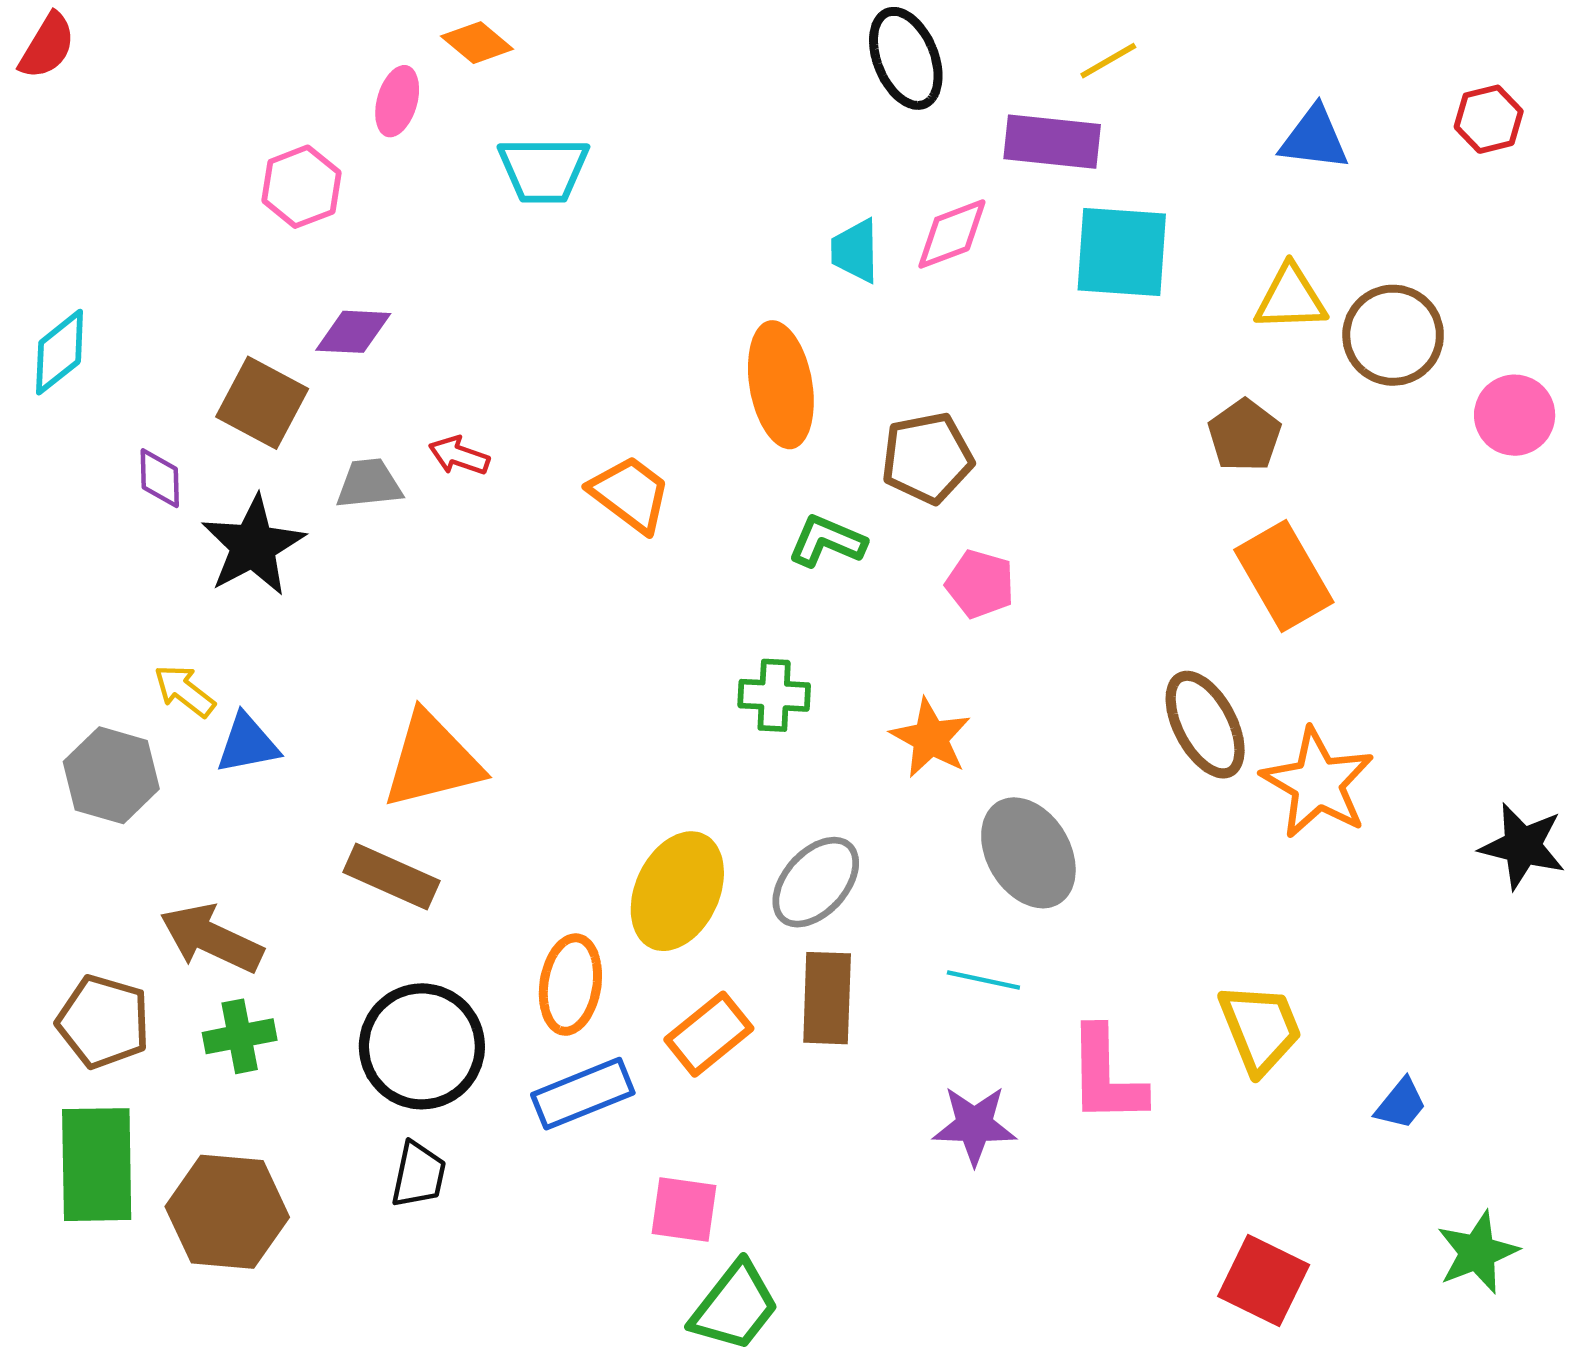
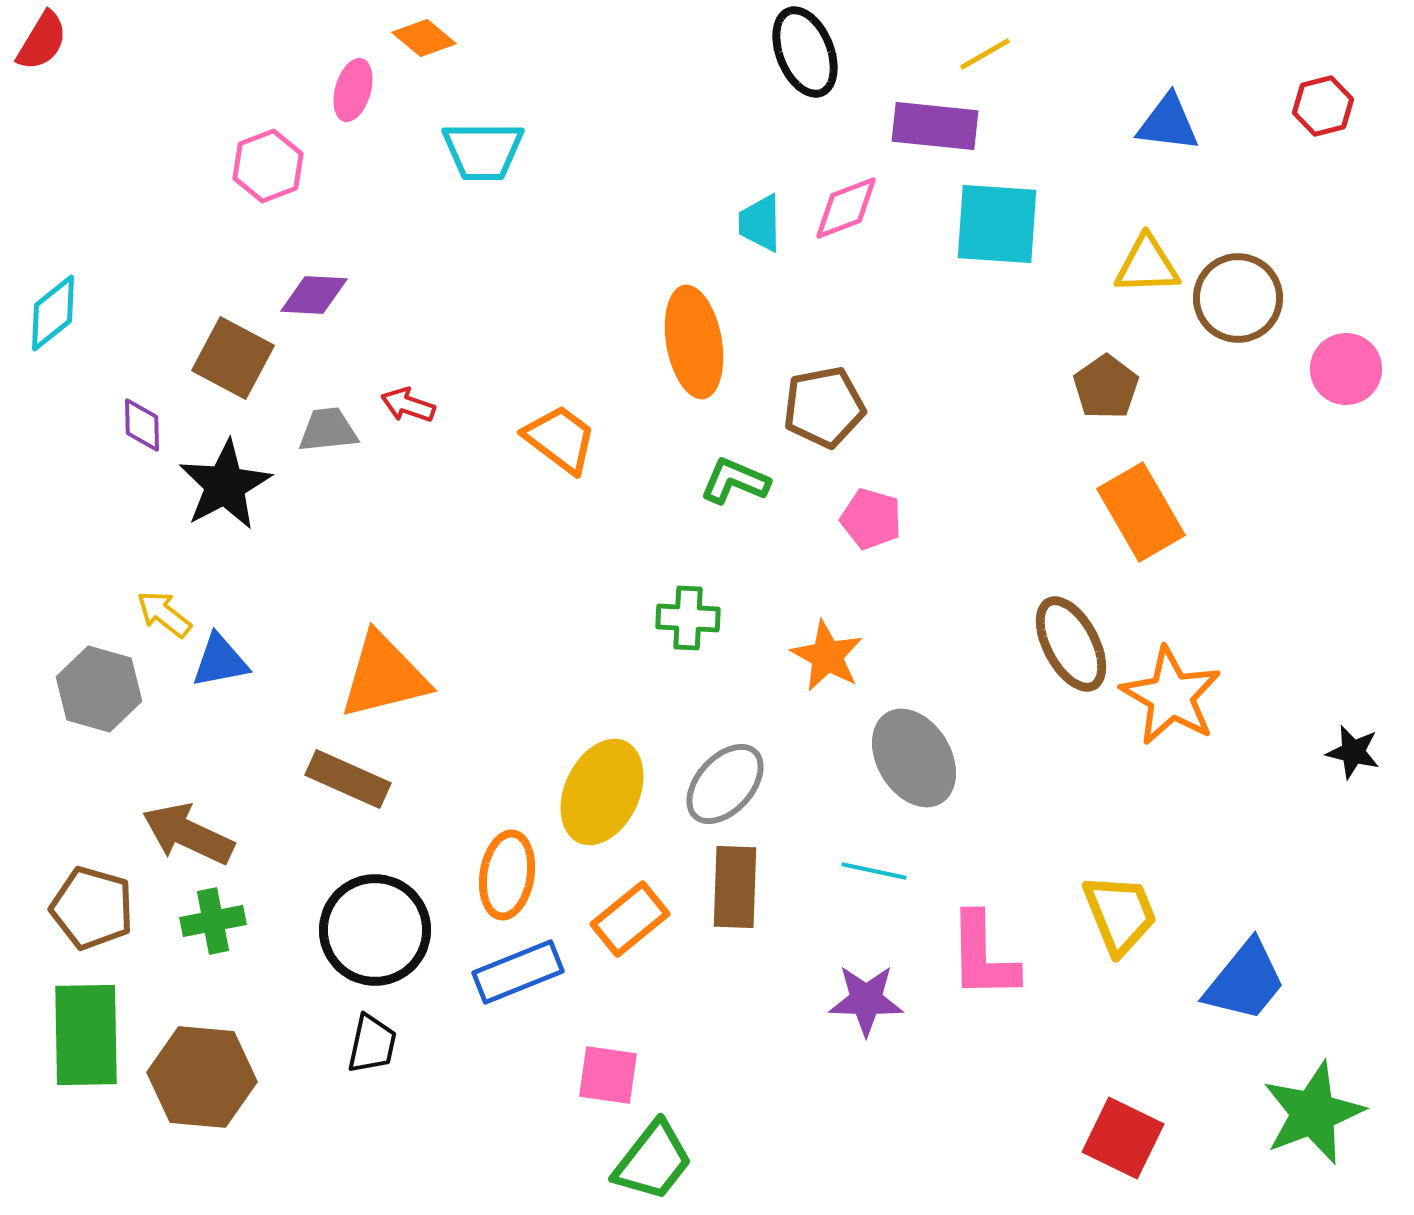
black star: (1522, 846) -> (1353, 752), size x0.7
blue trapezoid: (1401, 1104) -> (1245, 981), size x1.8
green star: (1477, 1252) -> (1313, 1113), size x1.4

